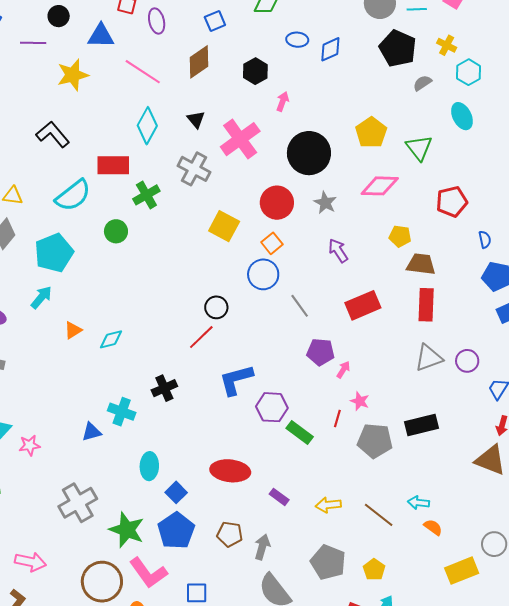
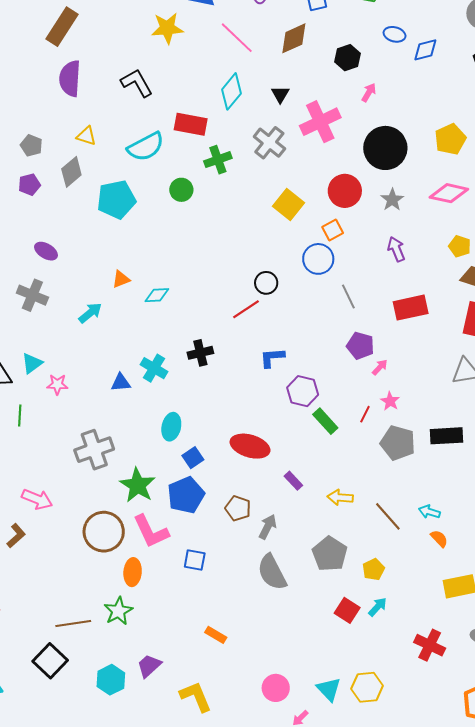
cyan arrow: (41, 297) -> (90, 313), moved
blue L-shape: (236, 380) -> (272, 358), size x0.7

